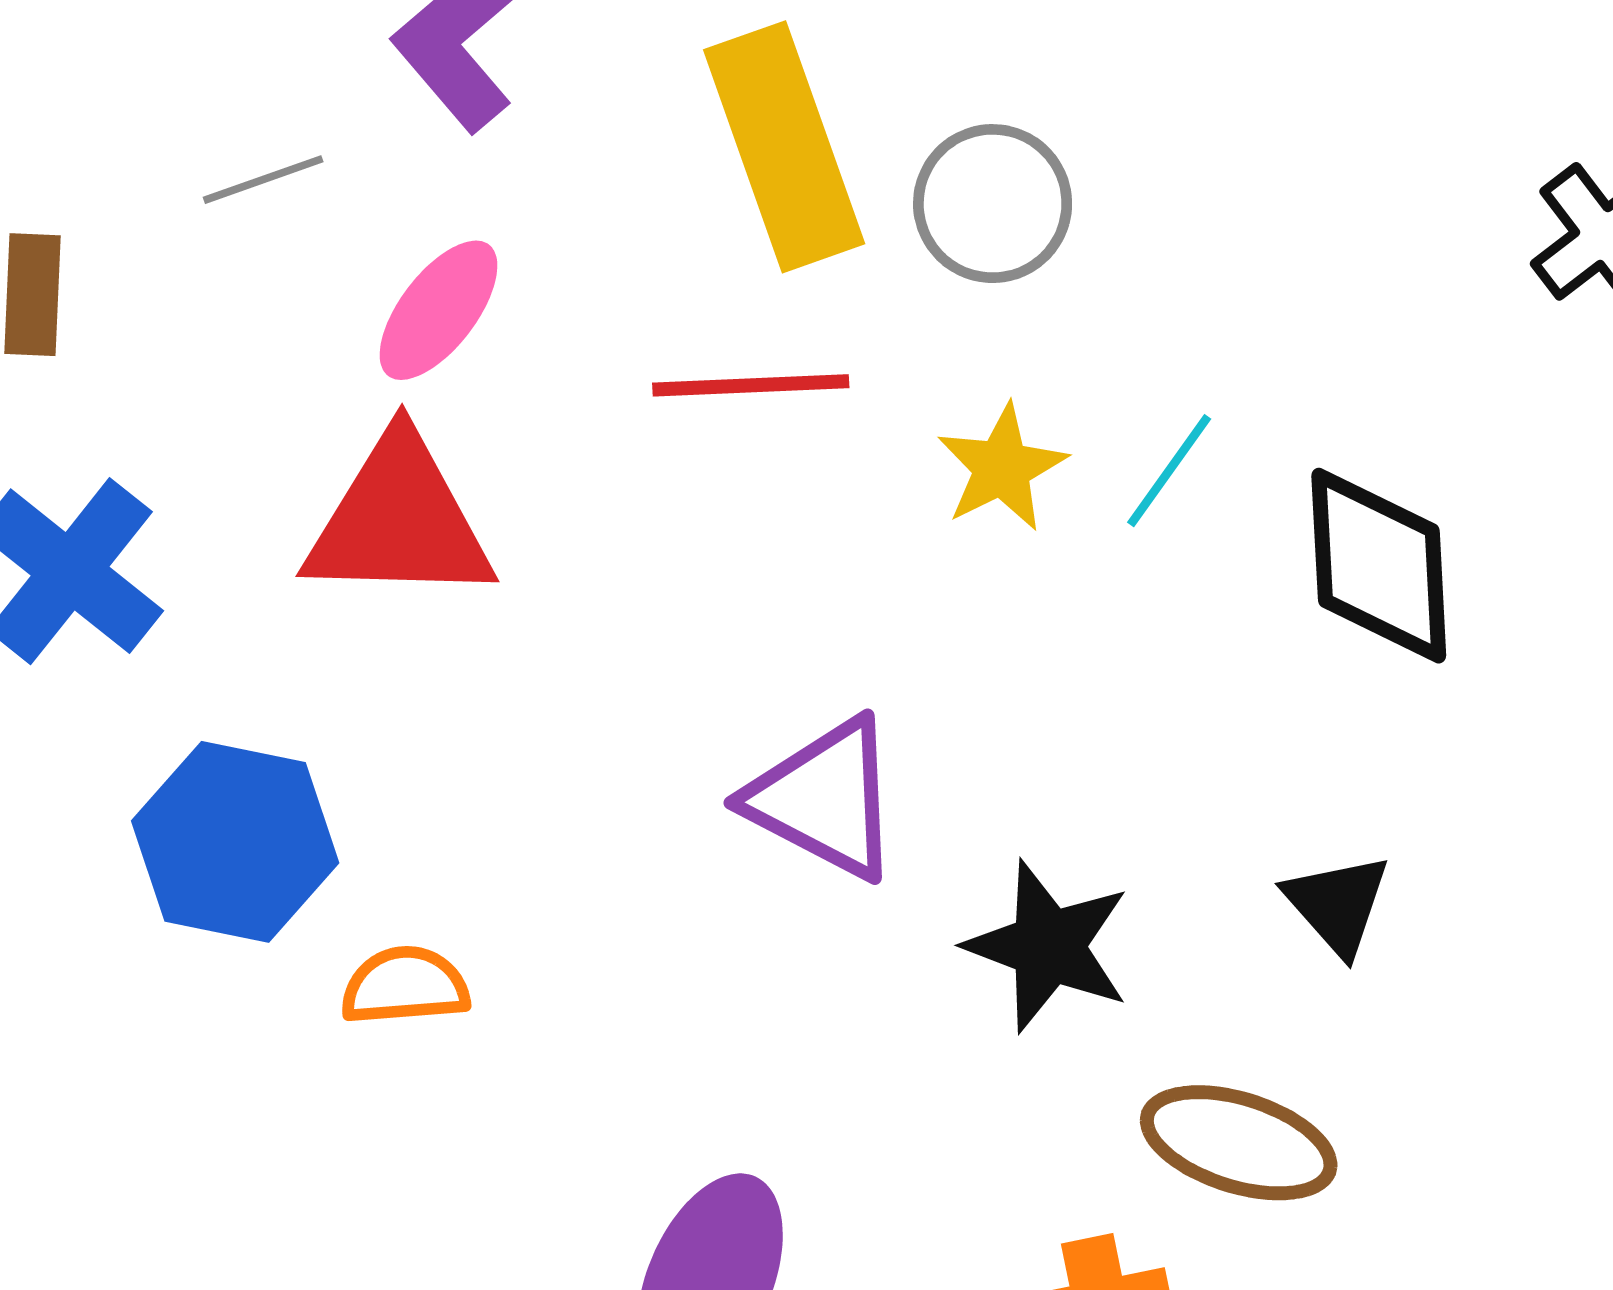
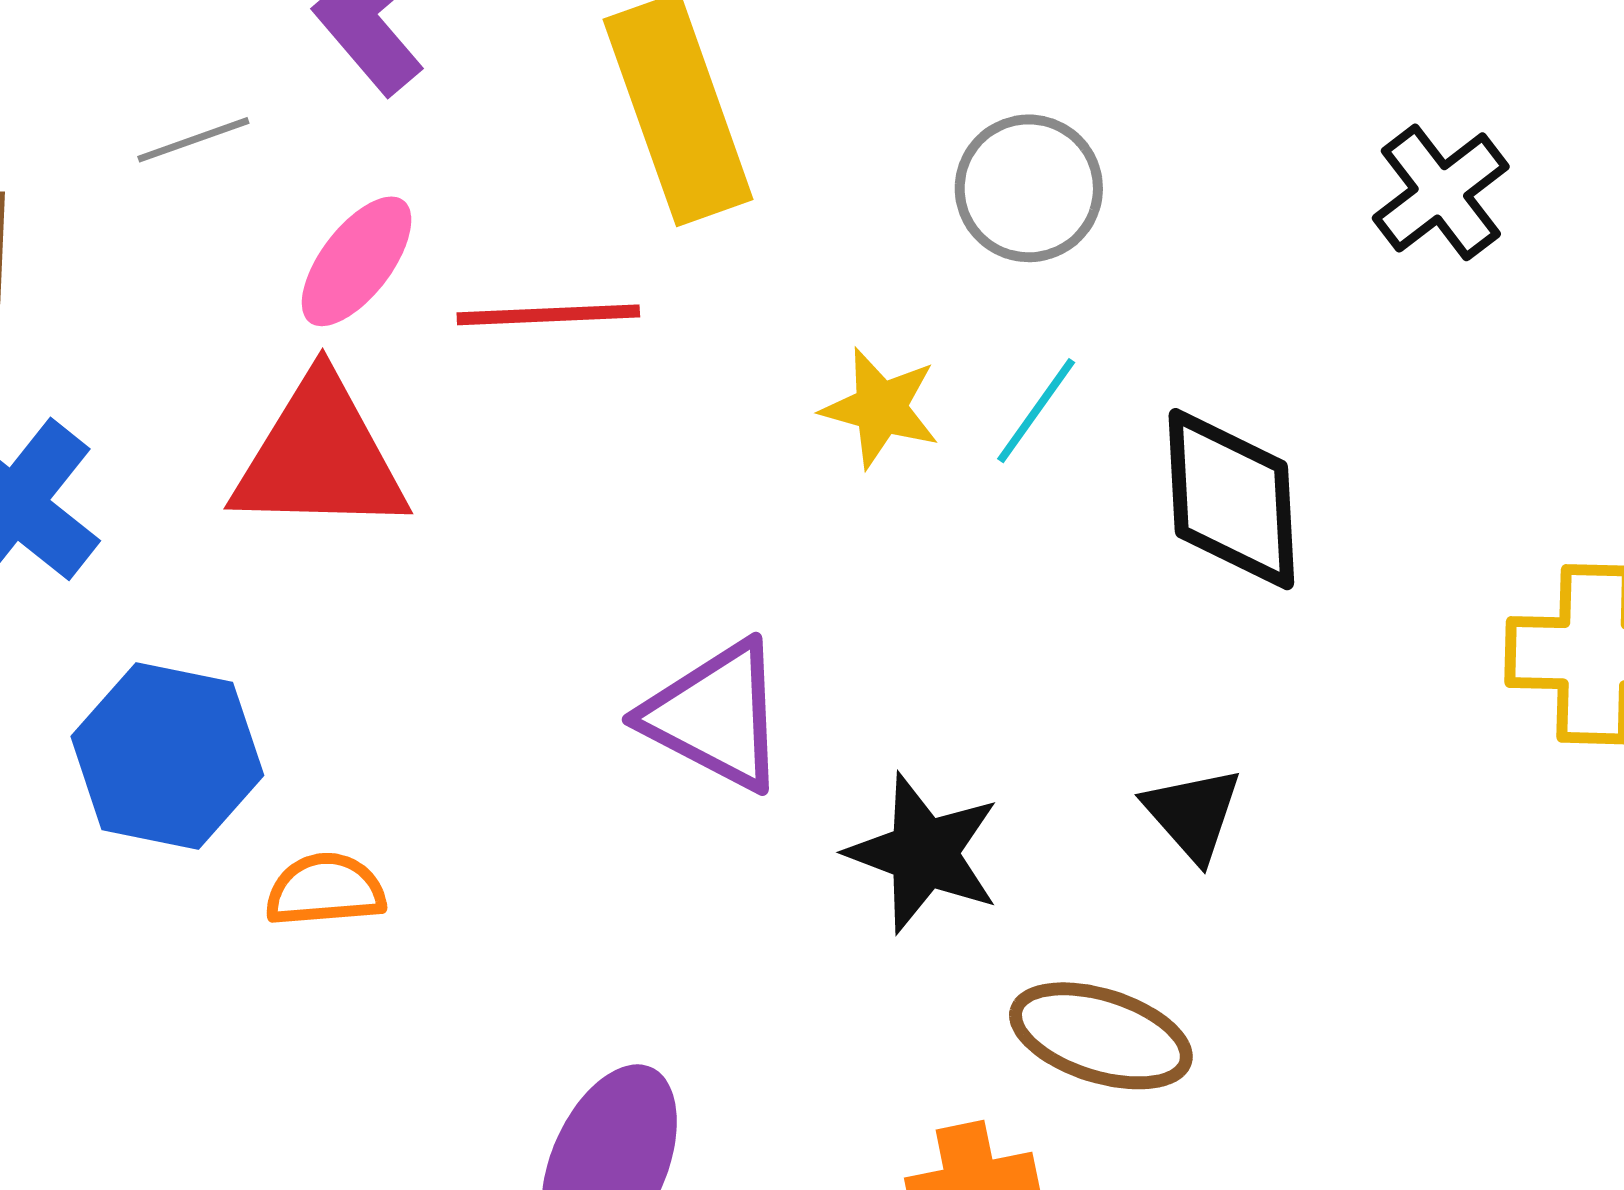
gray circle: (993, 204) -> (1029, 188), moved
red line: (751, 385) -> (548, 315), moved
yellow star: (1002, 468) -> (881, 408), turned -30

